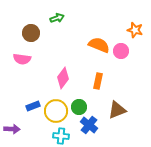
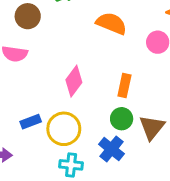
orange semicircle: (99, 45) -> (111, 23), moved
green circle: (79, 107) -> (122, 119), moved
brown triangle: (117, 110) -> (152, 127), turned -30

